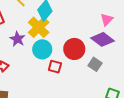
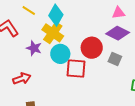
pink triangle: (107, 20) -> (118, 13), turned 48
red square: (55, 67) -> (76, 69), size x1.5

